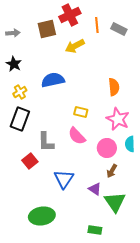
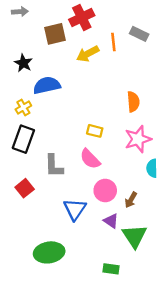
orange line: (97, 25) -> (113, 42), moved
gray arrow: (13, 33) -> (20, 12), moved
black star: (14, 64) -> (23, 63), moved
blue semicircle: (53, 80) -> (47, 85), moved
pink star: (118, 119) -> (138, 139), turned 30
pink circle: (107, 148) -> (105, 191), moved
red square: (30, 161) -> (25, 188), moved

